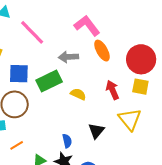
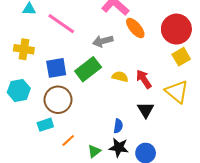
yellow square: (140, 87) -> (181, 57), turned -30
red arrow: (112, 90) -> (144, 79), moved
blue semicircle: (67, 141) -> (118, 126), turned 32

